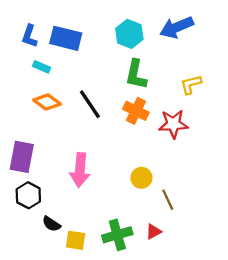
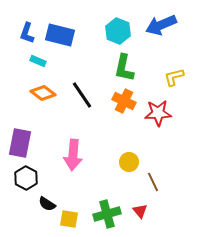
red triangle: (154, 232) -> (140, 211), turned -42

